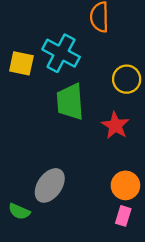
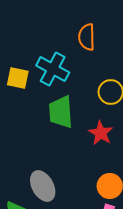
gray ellipse: (50, 185) -> (43, 186), turned -64

